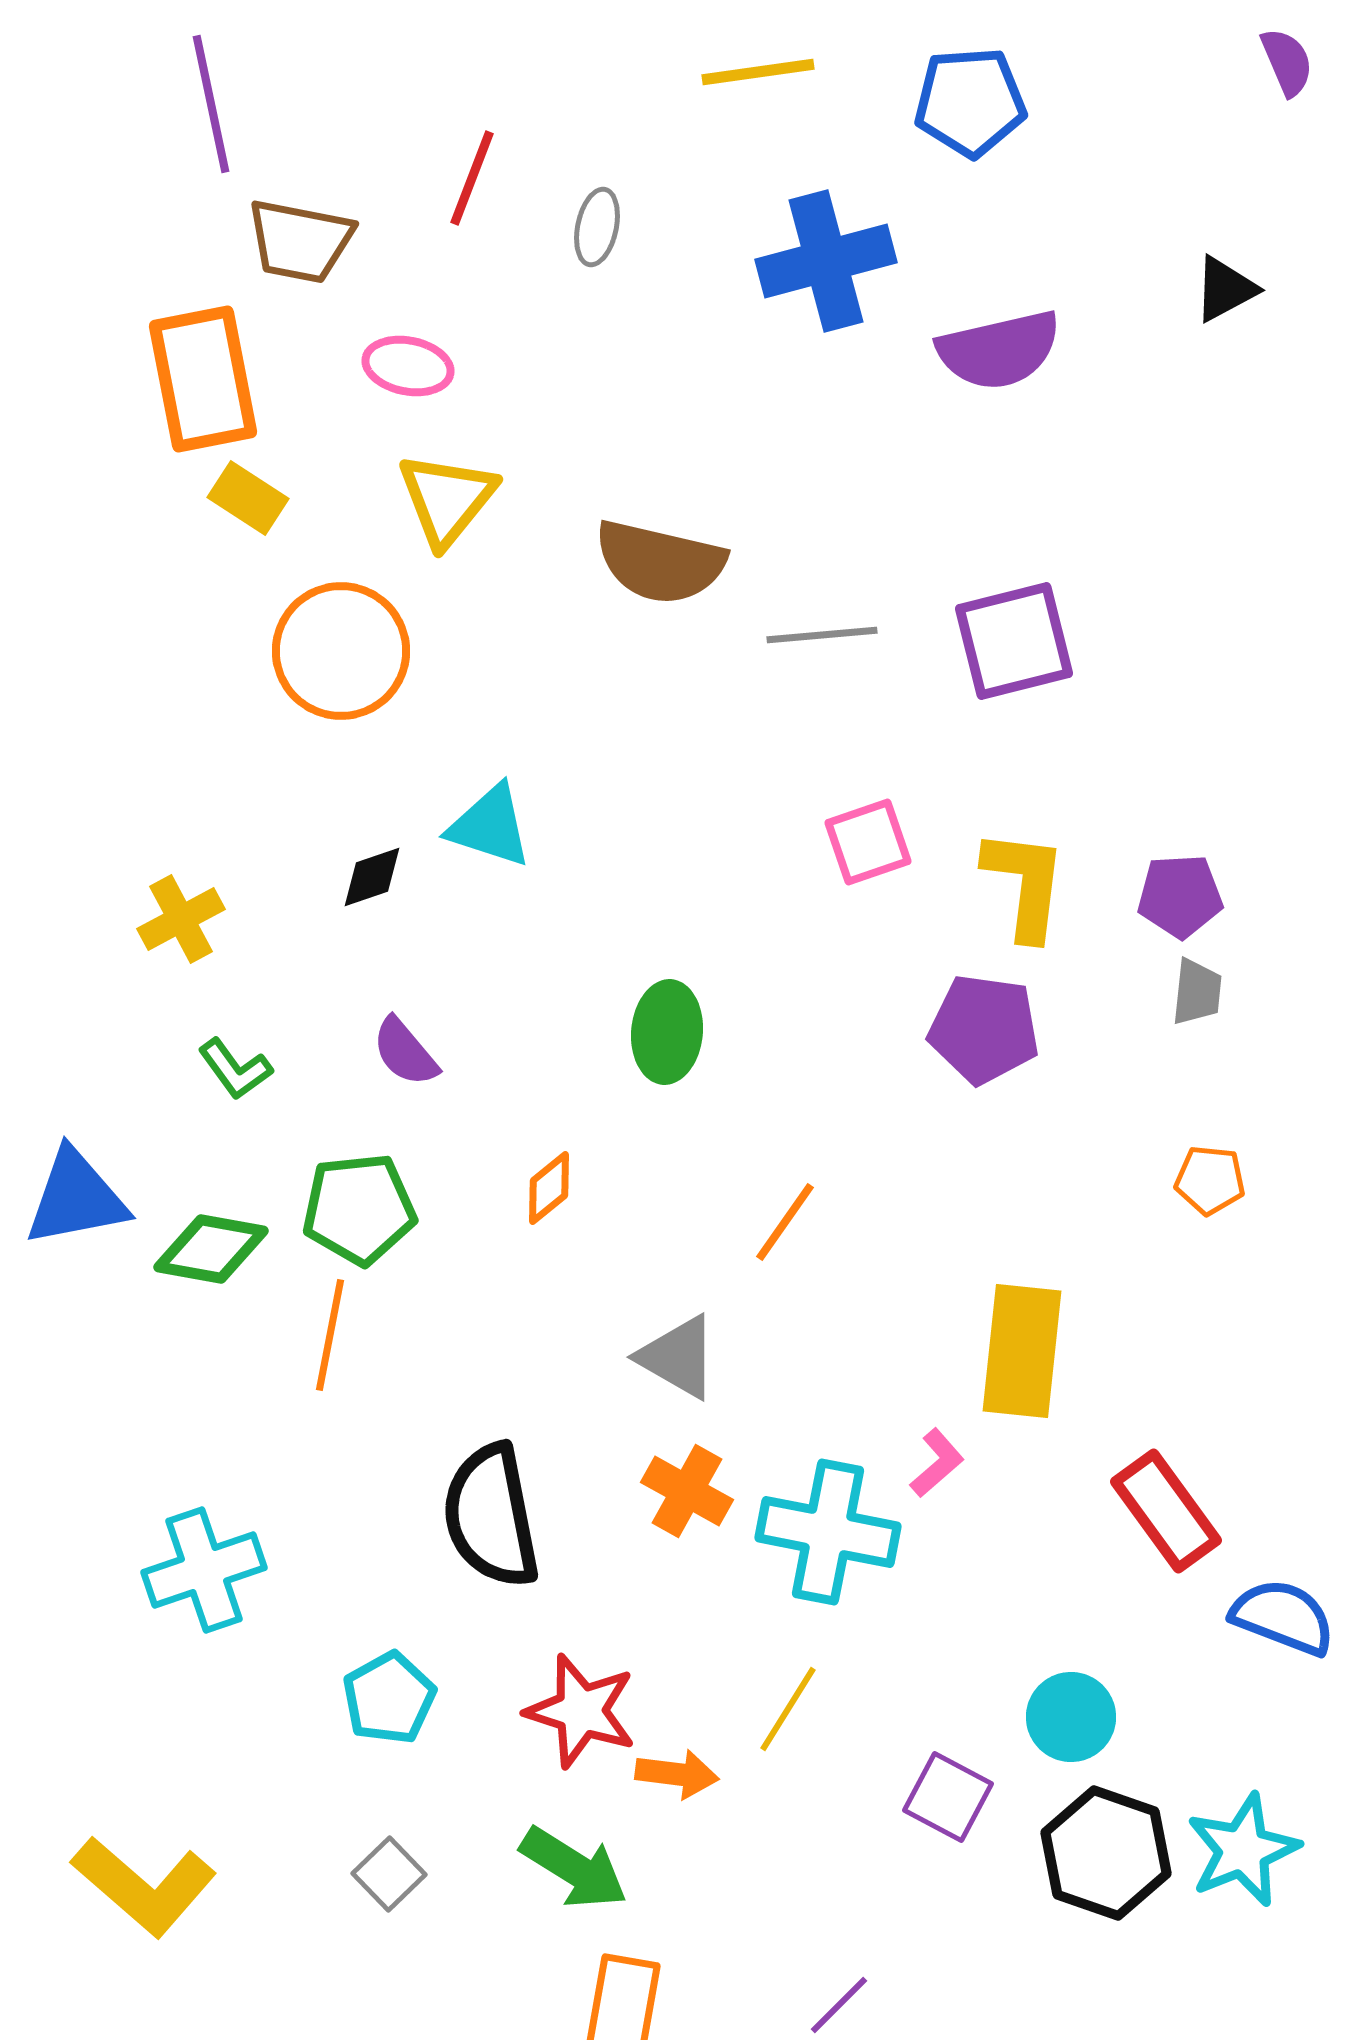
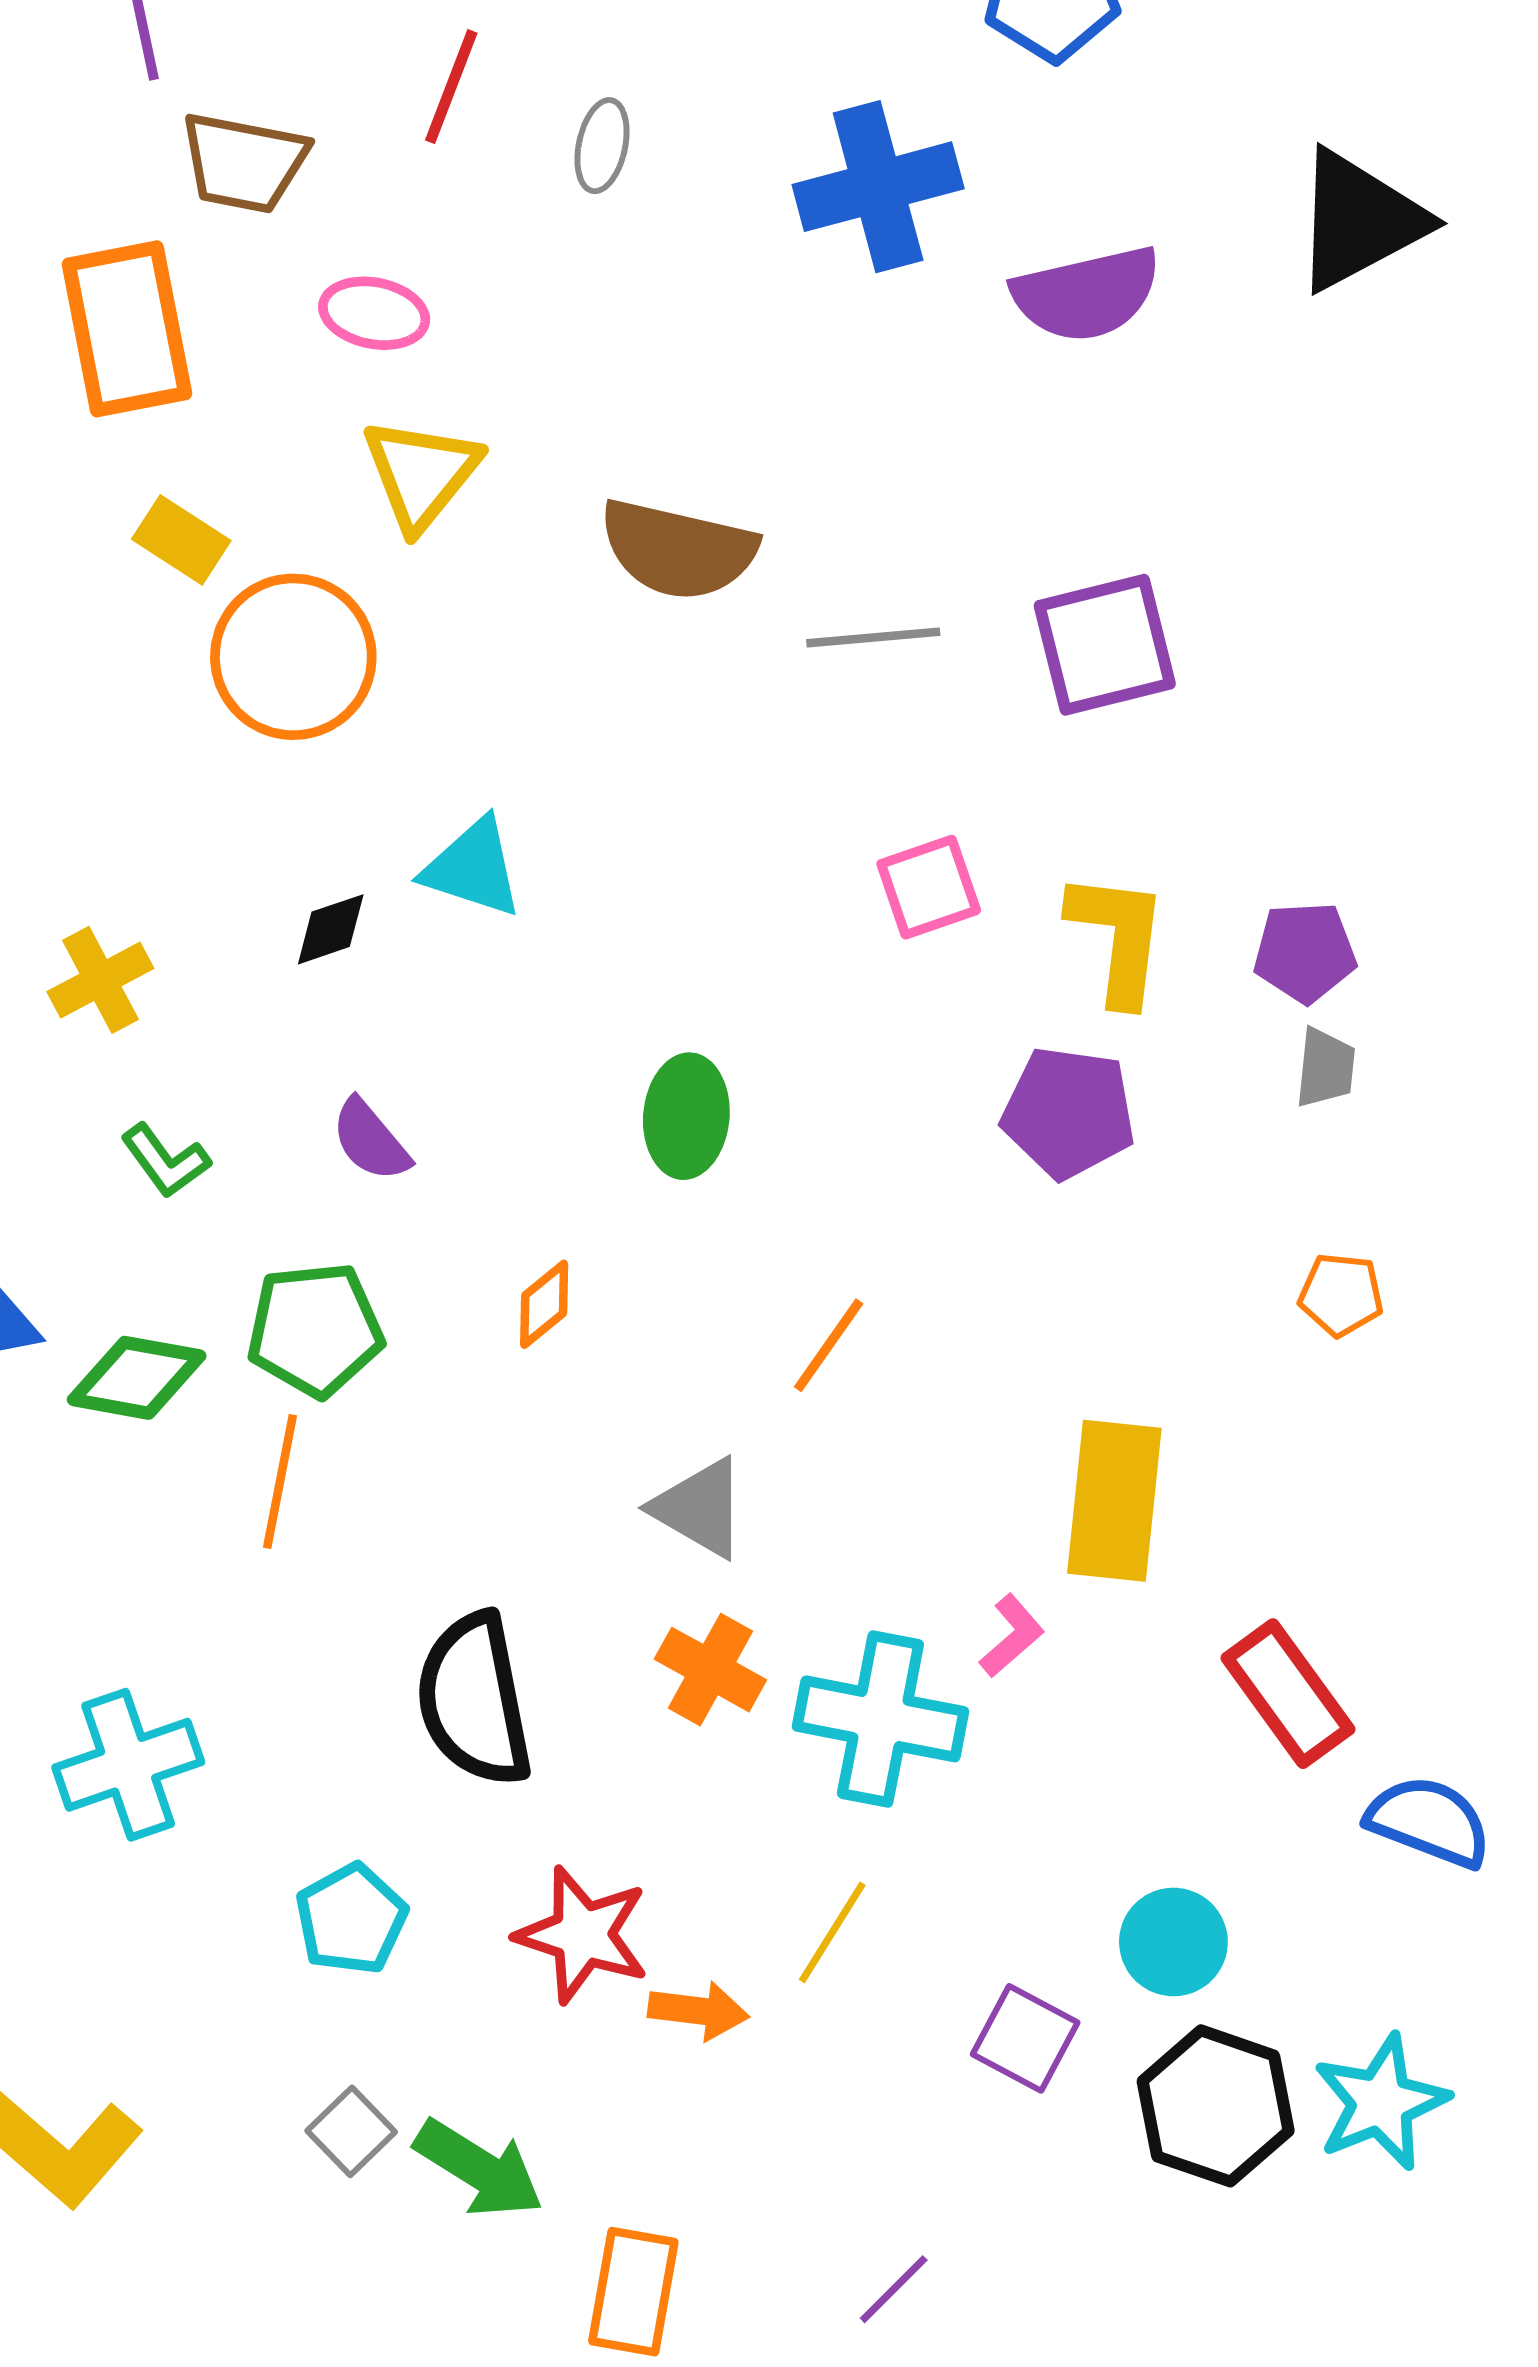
black triangle: (1225, 289) -> (1359, 220), size x1.8
yellow rectangle: (248, 498) -> (181, 540), moved
green arrow: (574, 1868) -> (479, 2169), moved

